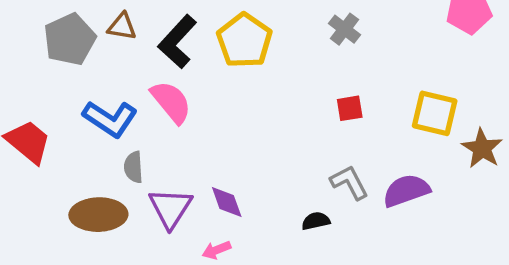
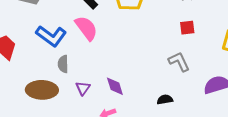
red square: (350, 108) -> (187, 28), moved
gray L-shape: (349, 182) -> (179, 62), moved
purple triangle: (170, 208) -> (83, 88), size x0.6

